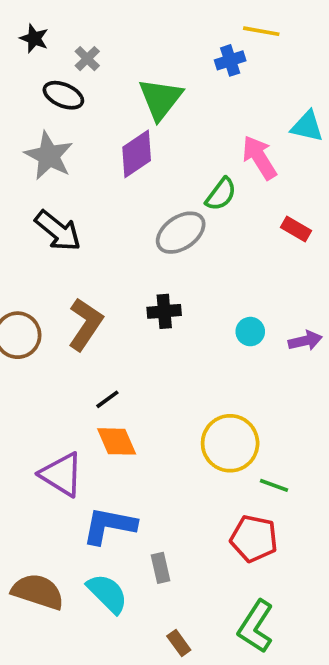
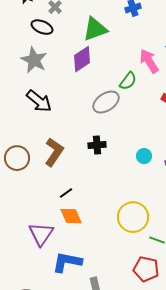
green triangle: (160, 99) -> (95, 29), turned 32
purple triangle: (62, 474) -> (41, 234), turned 32

